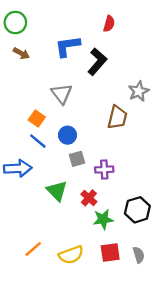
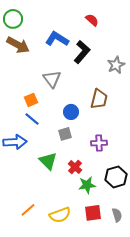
red semicircle: (109, 24) -> (92, 20), turned -64
blue L-shape: (68, 46) -> (57, 39), turned 40
brown arrow: (21, 53) -> (18, 45), size x1.6
gray star: (139, 91) -> (116, 65), moved
orange square: (37, 119) -> (31, 100), turned 32
blue circle: (68, 135) -> (71, 112), moved
purple cross: (104, 170) -> (99, 143), moved

